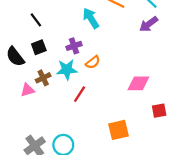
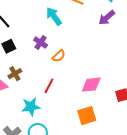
purple cross: (74, 46) -> (41, 43), turned -32
cyan star: (67, 70) -> (31, 107), moved
pink diamond: (138, 83) -> (91, 85), moved

